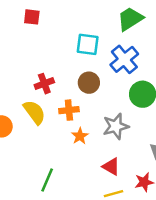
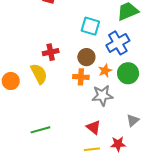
orange cross: (69, 110) -> (81, 77), moved
orange star: (80, 136) -> (105, 71), moved
green line: (47, 180) -> (40, 130), turned 42

